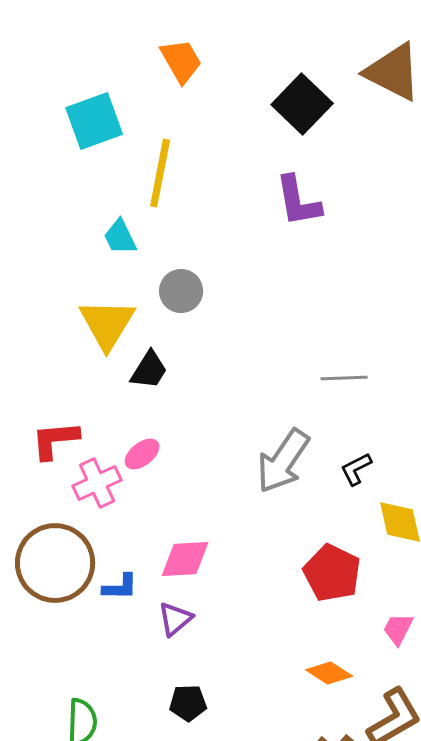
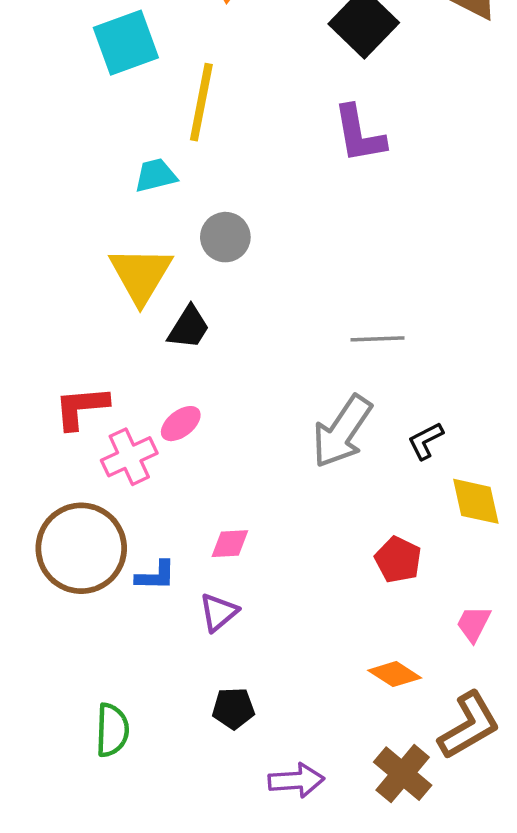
cyan trapezoid: (120, 237) -> (156, 175), turned 102
gray line: (344, 378) -> (377, 339), moved
pink diamond: (185, 559) -> (230, 544), size x0.7
red pentagon: (332, 573) -> (398, 560), size x0.7

